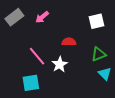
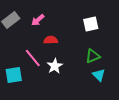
red semicircle: (69, 42) -> (51, 40), moved
cyan square: (31, 83) -> (14, 75), moved

